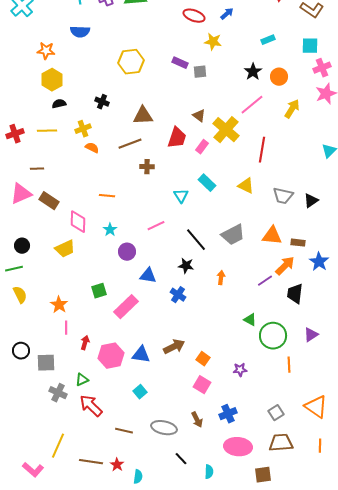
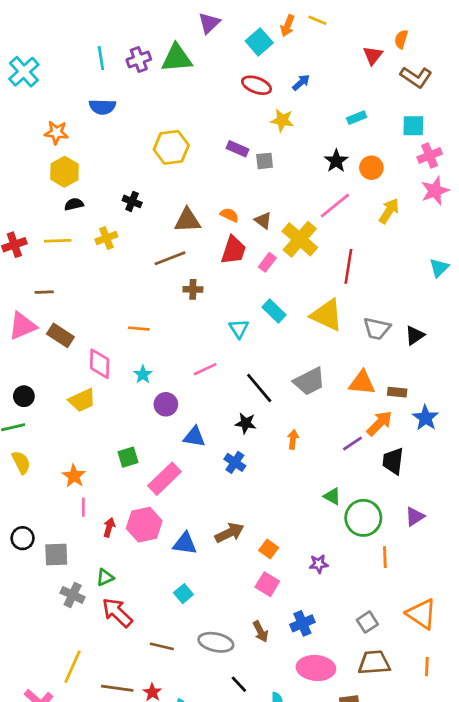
orange semicircle: (92, 148) -> (229, 215), moved
yellow triangle: (246, 186) -> (327, 315), size x1.5
pink hexagon: (111, 356) -> (144, 525), moved

